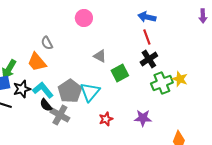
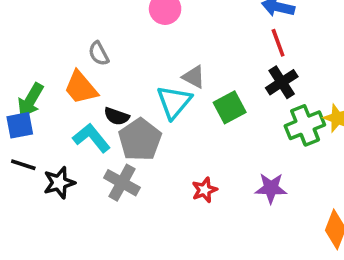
black star: (22, 89) -> (59, 183), moved
cyan triangle: (90, 92) -> (174, 102), moved
black semicircle: (46, 105) -> (117, 116), moved, turned -32

